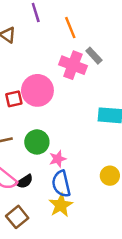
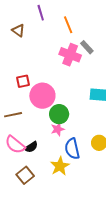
pink circle: (37, 90) -> (42, 96), moved
green circle: (37, 142) -> (59, 114), moved
blue semicircle: (61, 184) -> (72, 149), moved

